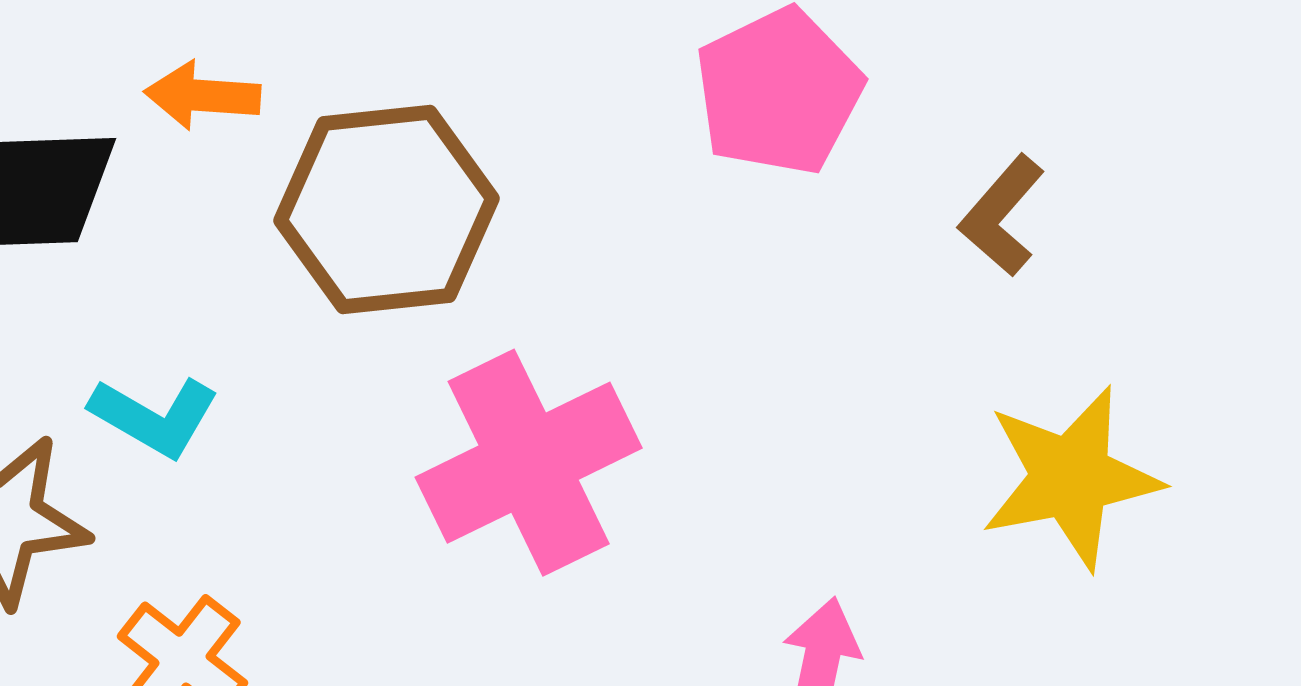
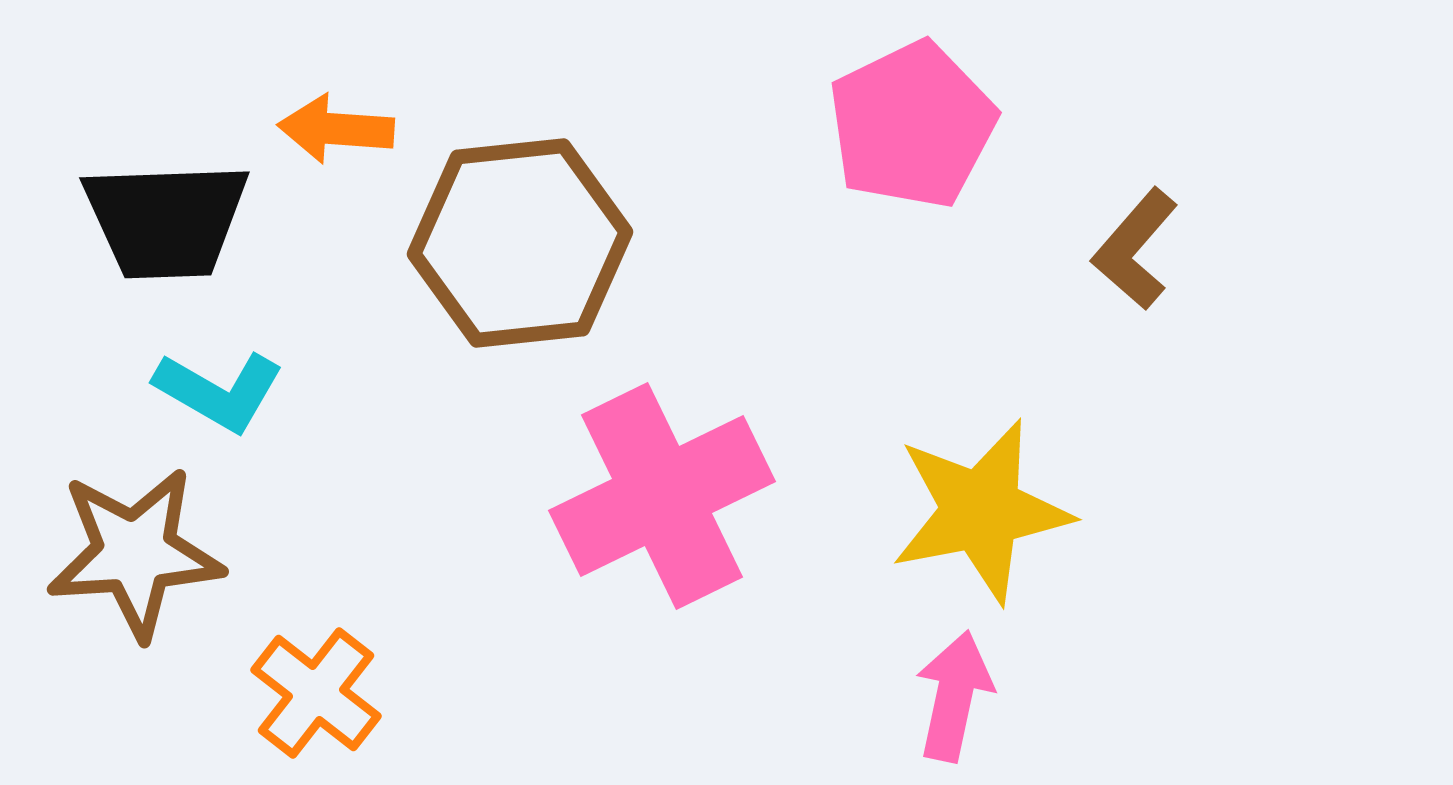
cyan L-shape: (154, 417) -> (219, 391), moved
yellow star: (1071, 478) -> (981, 511), moved

